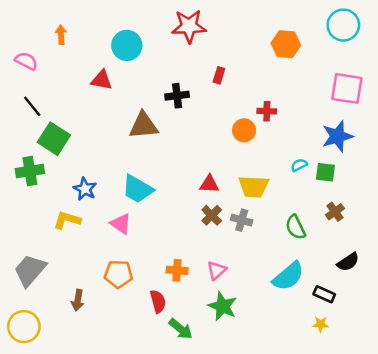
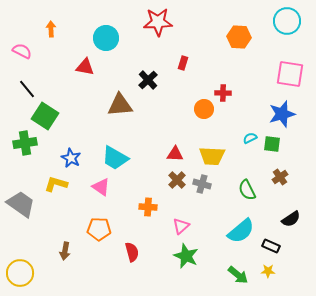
black cross: (177, 96) -> (148, 80), turned -36
gray trapezoid: (30, 270) -> (21, 204), moved, turned 84
orange cross: (177, 270) -> (148, 207), moved
green arrow: (181, 329) -> (238, 275), moved

